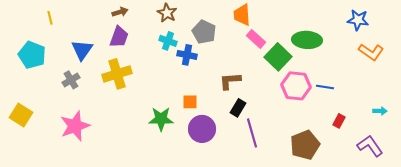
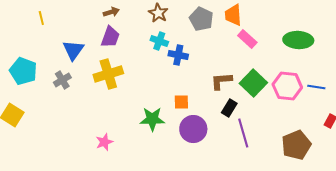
gray pentagon: (204, 32) -> (201, 19), moved
cyan pentagon: (32, 55) -> (23, 71), moved
green square: (278, 57) -> (253, 83), moved
pink star: (75, 126) -> (104, 142), moved, size x0.6

